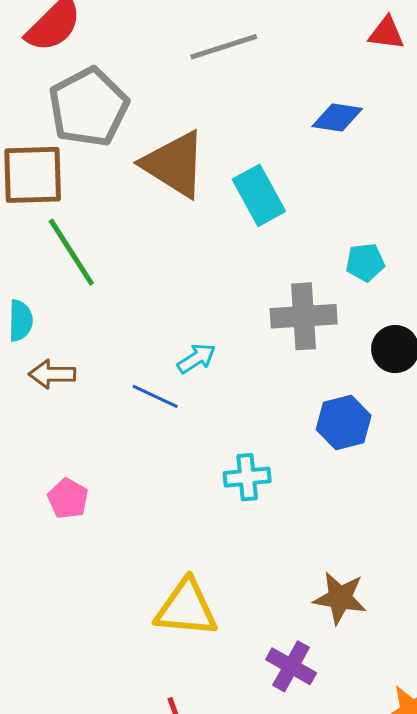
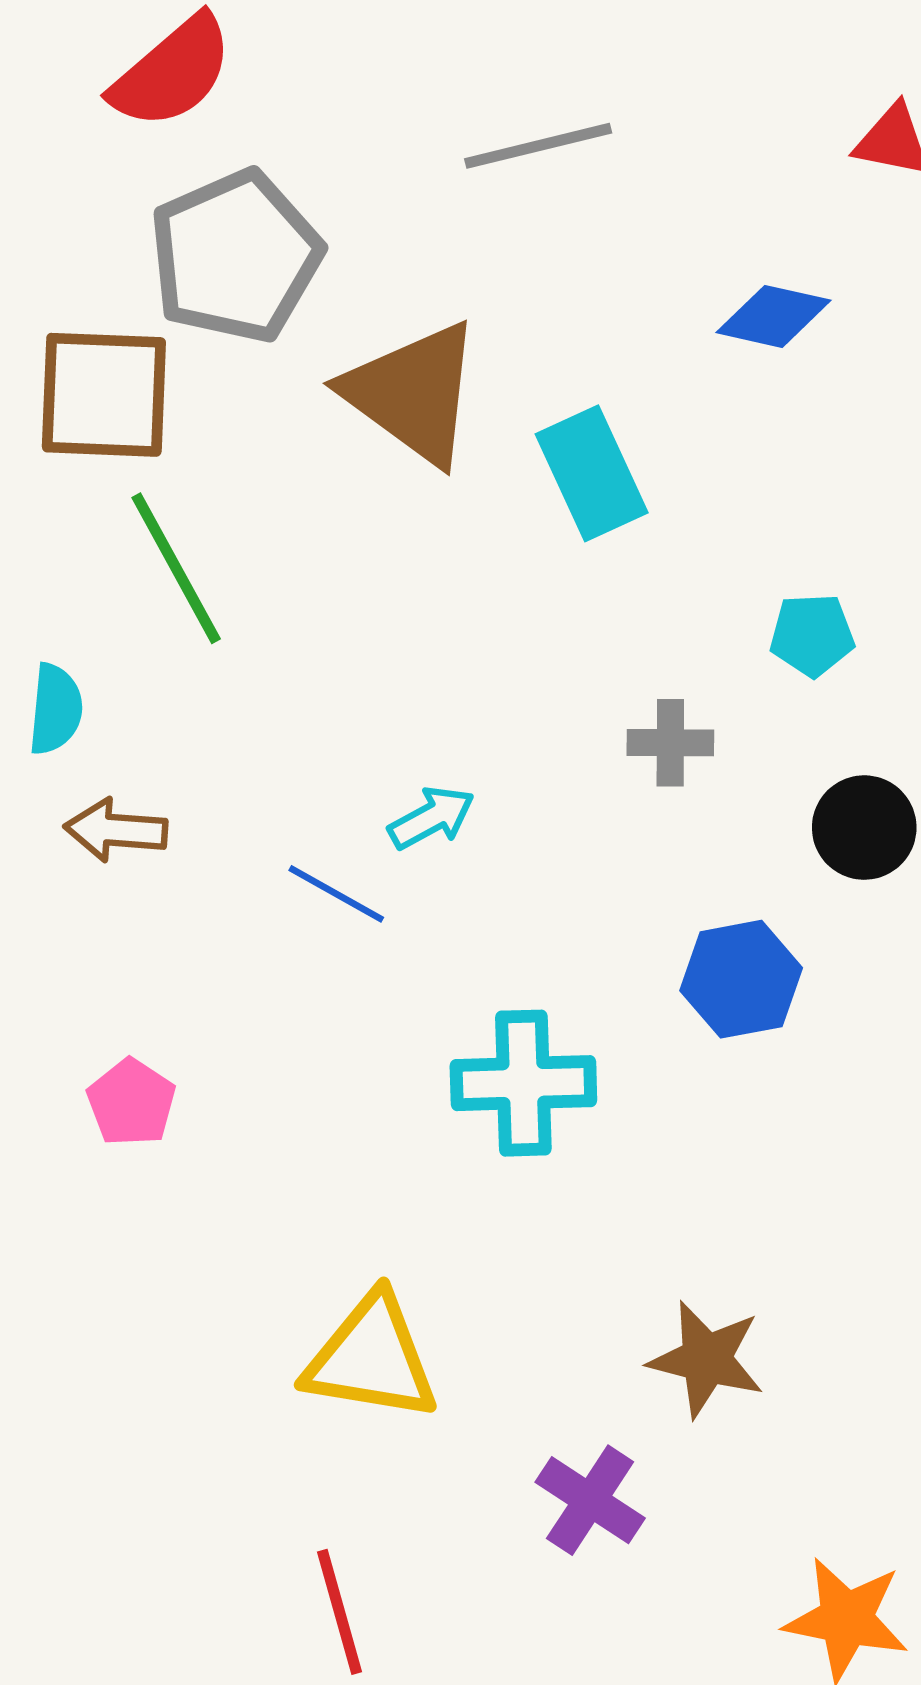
gray cross: (304, 316) -> (670, 743), size x0.6
cyan cross: (247, 477) -> (523, 1083), size x1.4

